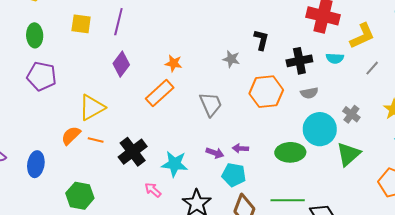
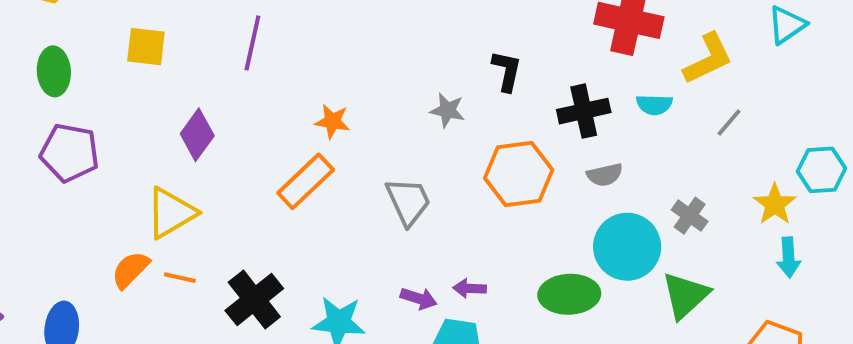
purple line: (118, 22) -> (252, 43), moved
purple diamond: (121, 64) -> (197, 135), moved

